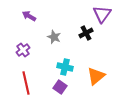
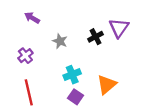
purple triangle: (102, 14) -> (119, 28), moved
cyan cross: (65, 67) -> (72, 75), turned -35
purple square: (60, 87) -> (76, 97), moved

